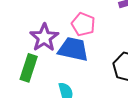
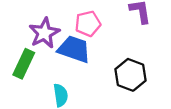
pink pentagon: (83, 24) -> (88, 24), turned 30

